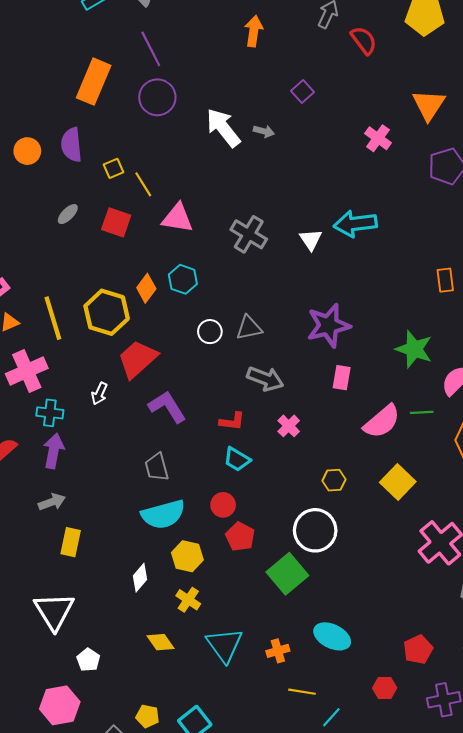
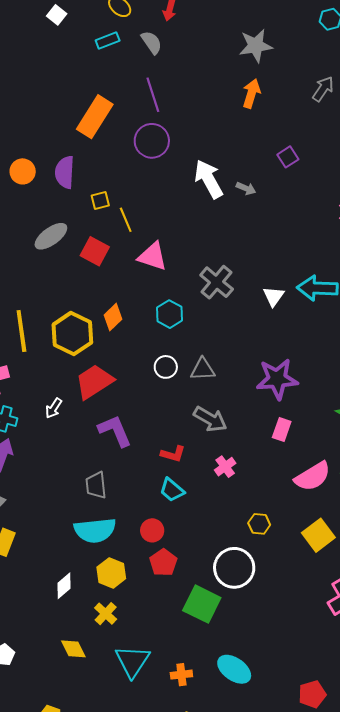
gray ellipse: (68, 214) -> (51, 236), size x1.6
cyan hexagon: (183, 279) -> (169, 314), moved
green square: (287, 574) -> (202, 604), turned -33

